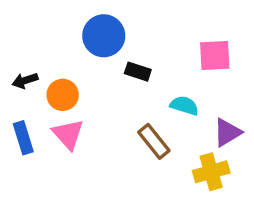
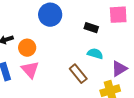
pink square: (215, 55) -> (118, 15), moved
black rectangle: (138, 72) -> (91, 28), moved

